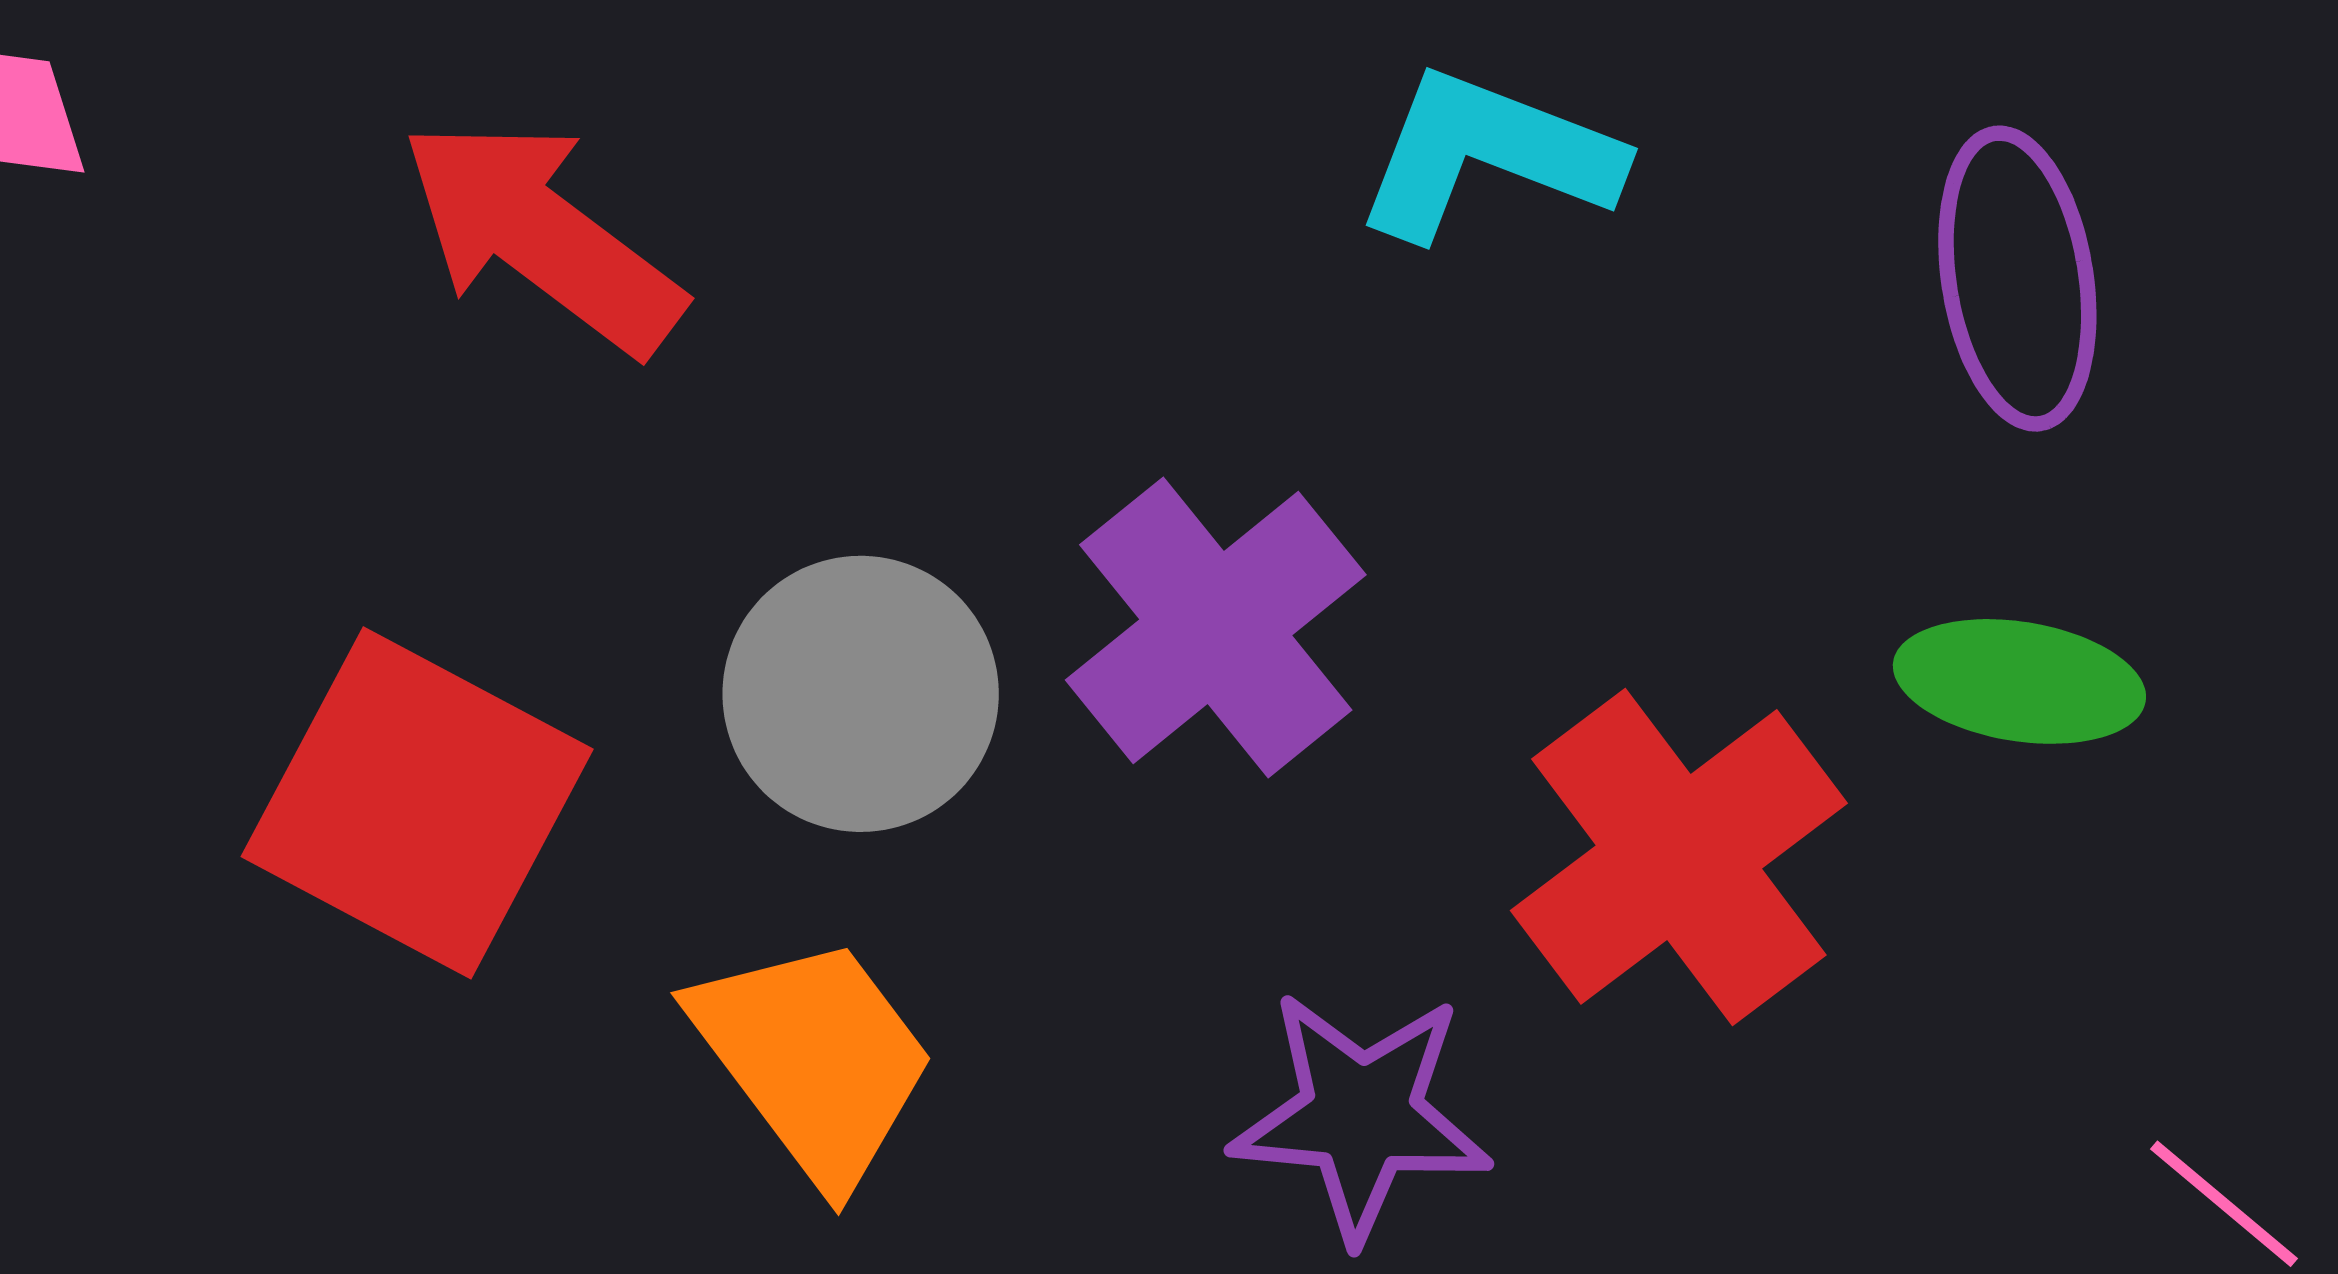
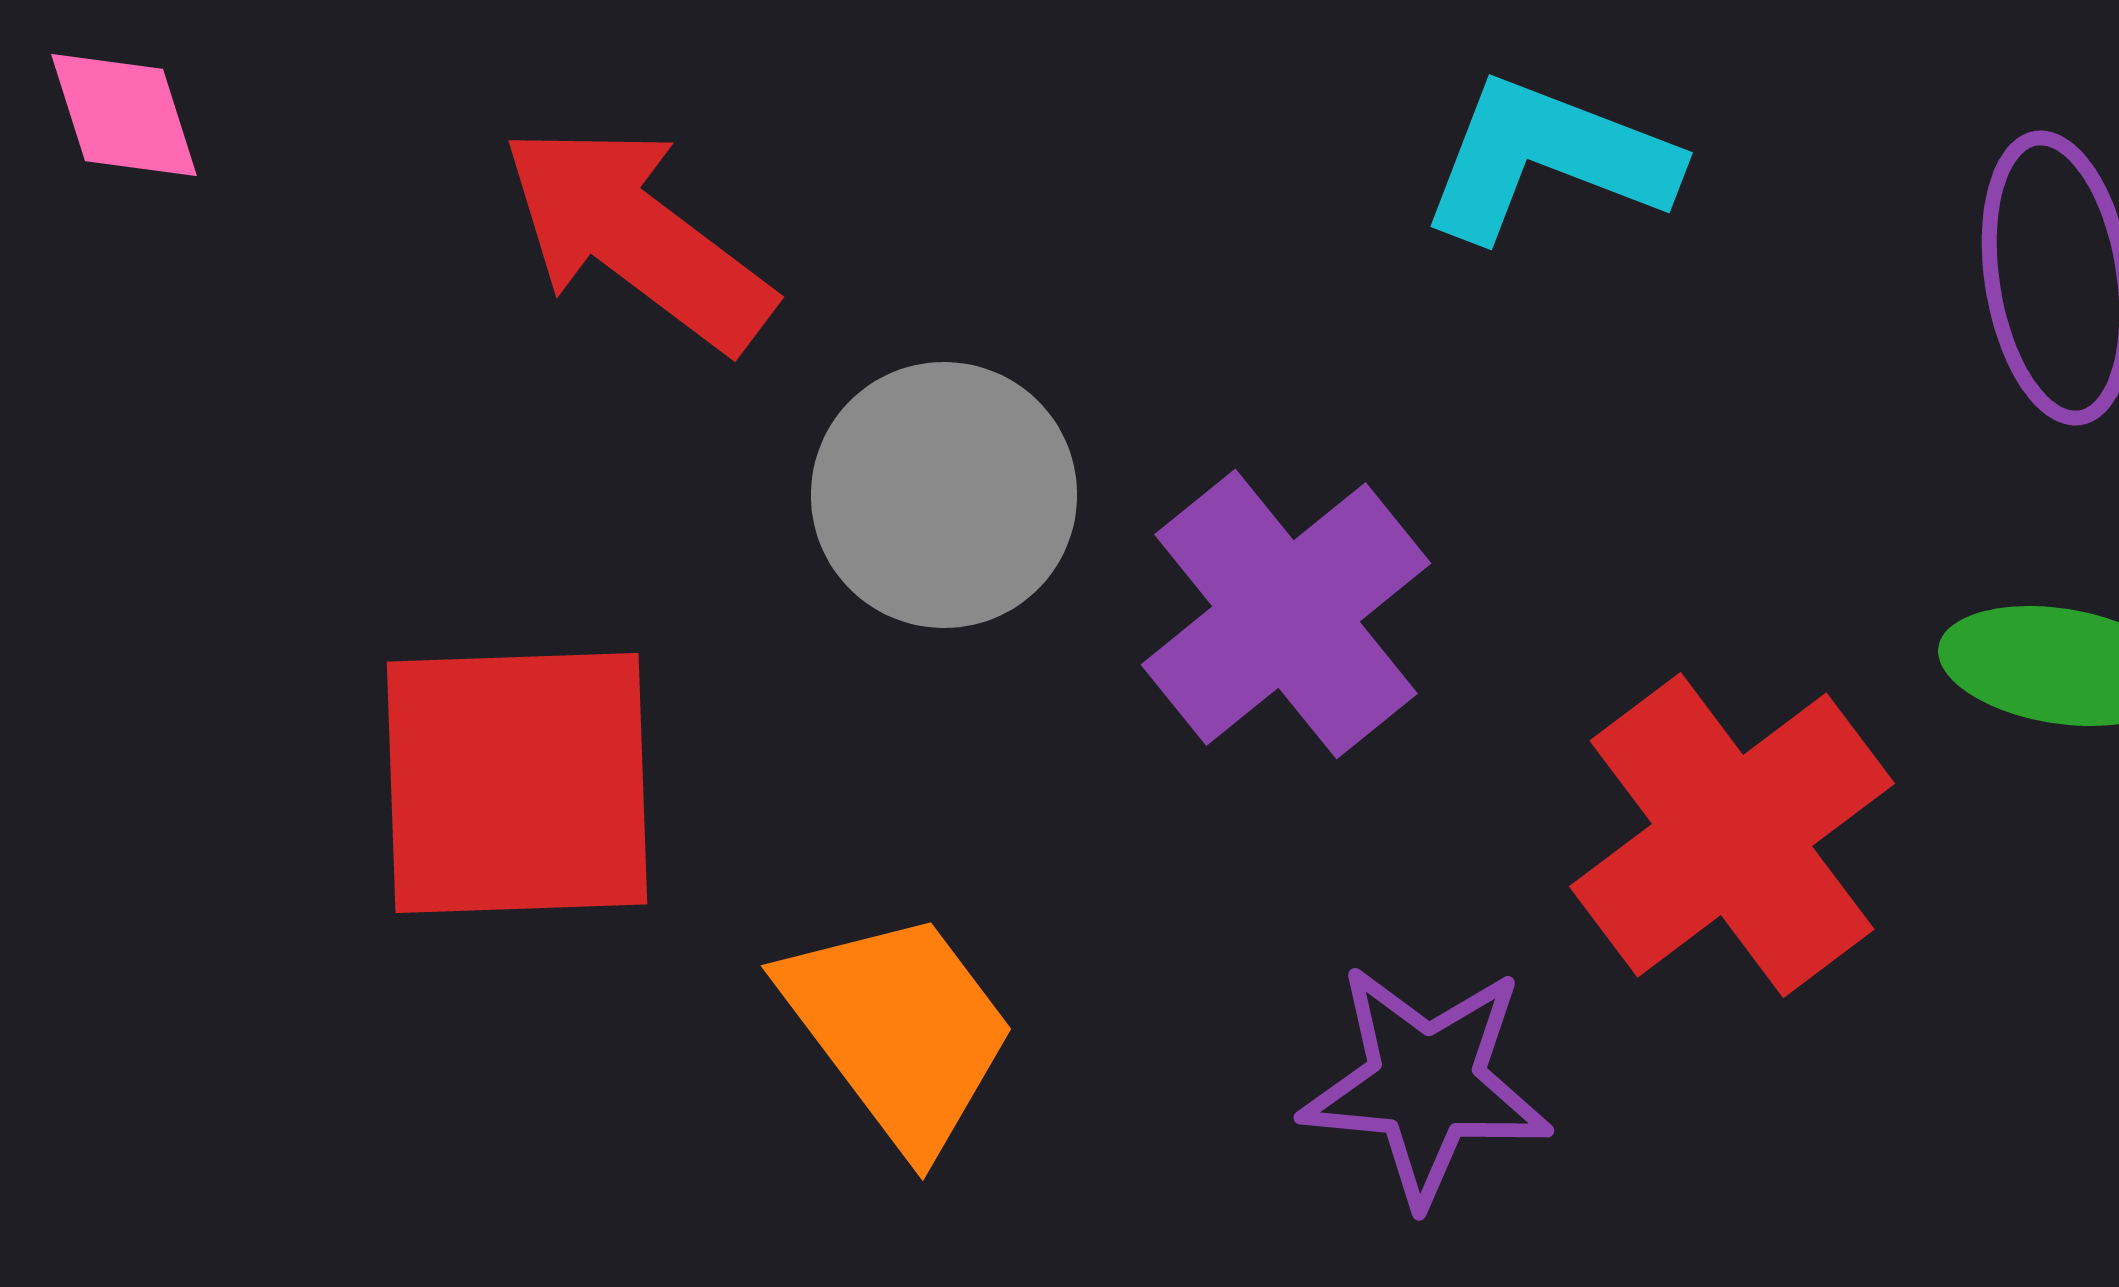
gray circle: (861, 694) -> (944, 495), moved
red square: (417, 803) -> (517, 783), turned -30

